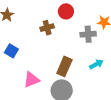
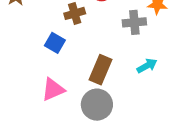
blue square: (11, 51) -> (55, 43), moved

